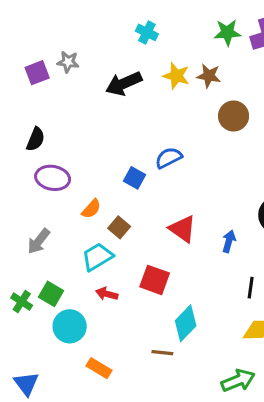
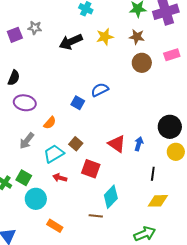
yellow star: (176, 76) -> (105, 37), turned -30
brown star: (209, 76) -> (137, 37), moved
brown square: (119, 227) -> (76, 144), moved
red triangle: (182, 229) -> (117, 144), moved
gray arrow: (39, 241) -> (27, 141), moved

